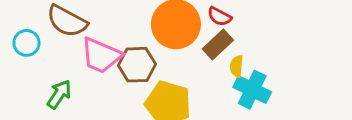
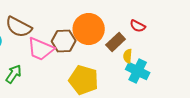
red semicircle: (219, 16) -> (138, 26), moved
brown hexagon: (137, 65) -> (64, 41), moved

